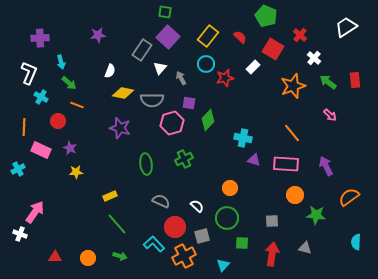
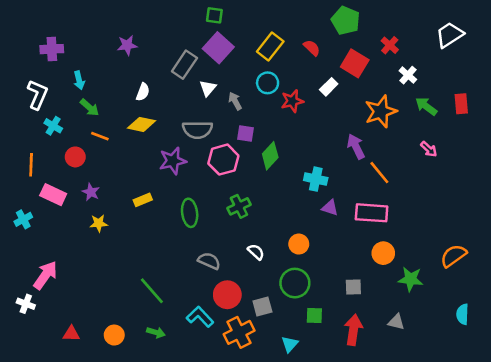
yellow diamond: (123, 93) -> (142, 124), moved
purple star: (120, 128) -> (173, 161), moved, turned -30
purple arrow: (326, 166) -> (356, 147), moved
yellow rectangle: (110, 196) -> (143, 200), moved
white semicircle: (197, 206) -> (256, 252), moved

